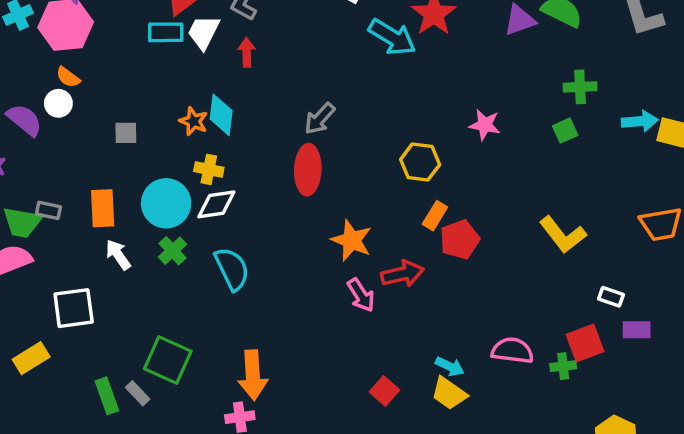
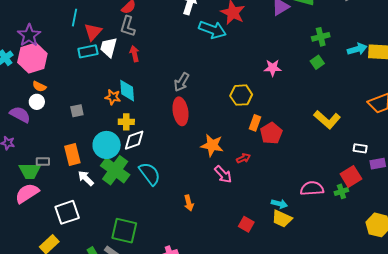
green cross: (172, 251) -> (115, 170), size x1.8
red arrow: (403, 274) -> (244, 158), size x0.6
orange arrow: (253, 375) -> (189, 203), moved, size x0.6

